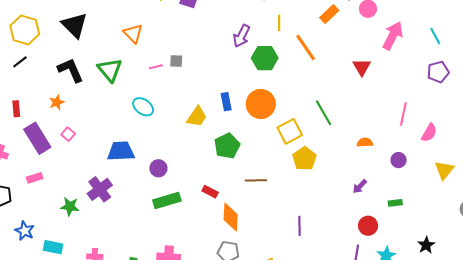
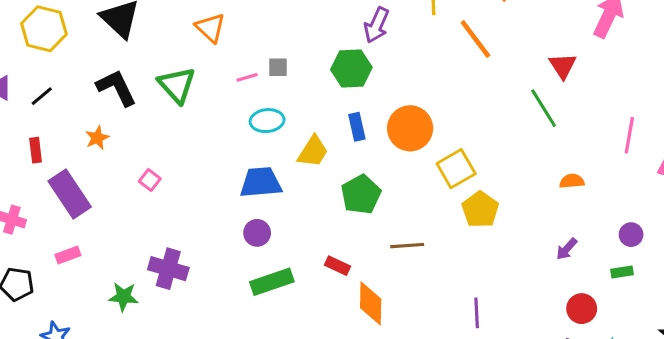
green hexagon: (265, 58) -> (351, 69), moved
black line: (20, 62) -> (42, 96), moved
cyan ellipse: (143, 107) -> (267, 121), moved, turned -40
green line: (323, 113) -> (544, 108), moved
pink square: (68, 134) -> (150, 180), moved
blue trapezoid: (121, 151) -> (261, 182), moved
purple circle: (399, 160) -> (631, 235), moved
purple cross: (100, 189) -> (168, 269), turned -35

